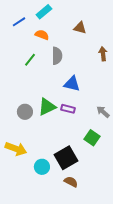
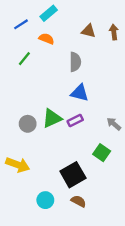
brown arrow: (103, 54) -> (114, 32), moved
gray semicircle: (57, 56) -> (75, 62), moved
green line: (30, 60) -> (24, 59), moved
purple rectangle: (68, 109) -> (75, 120), turned -40
cyan circle: (42, 167) -> (45, 200), moved

